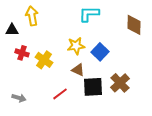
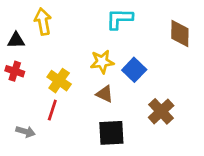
red cross: (22, 53) -> (15, 71), moved
black square: (93, 87) -> (111, 133), moved
red line: (60, 94) -> (52, 110), moved, turned -35

